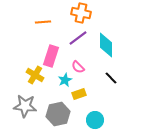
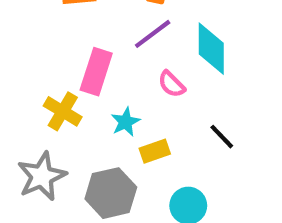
pink semicircle: (78, 67) -> (171, 84), moved
black line: (111, 78) -> (222, 137), moved
gray star: (25, 106) -> (42, 176), turned -30

